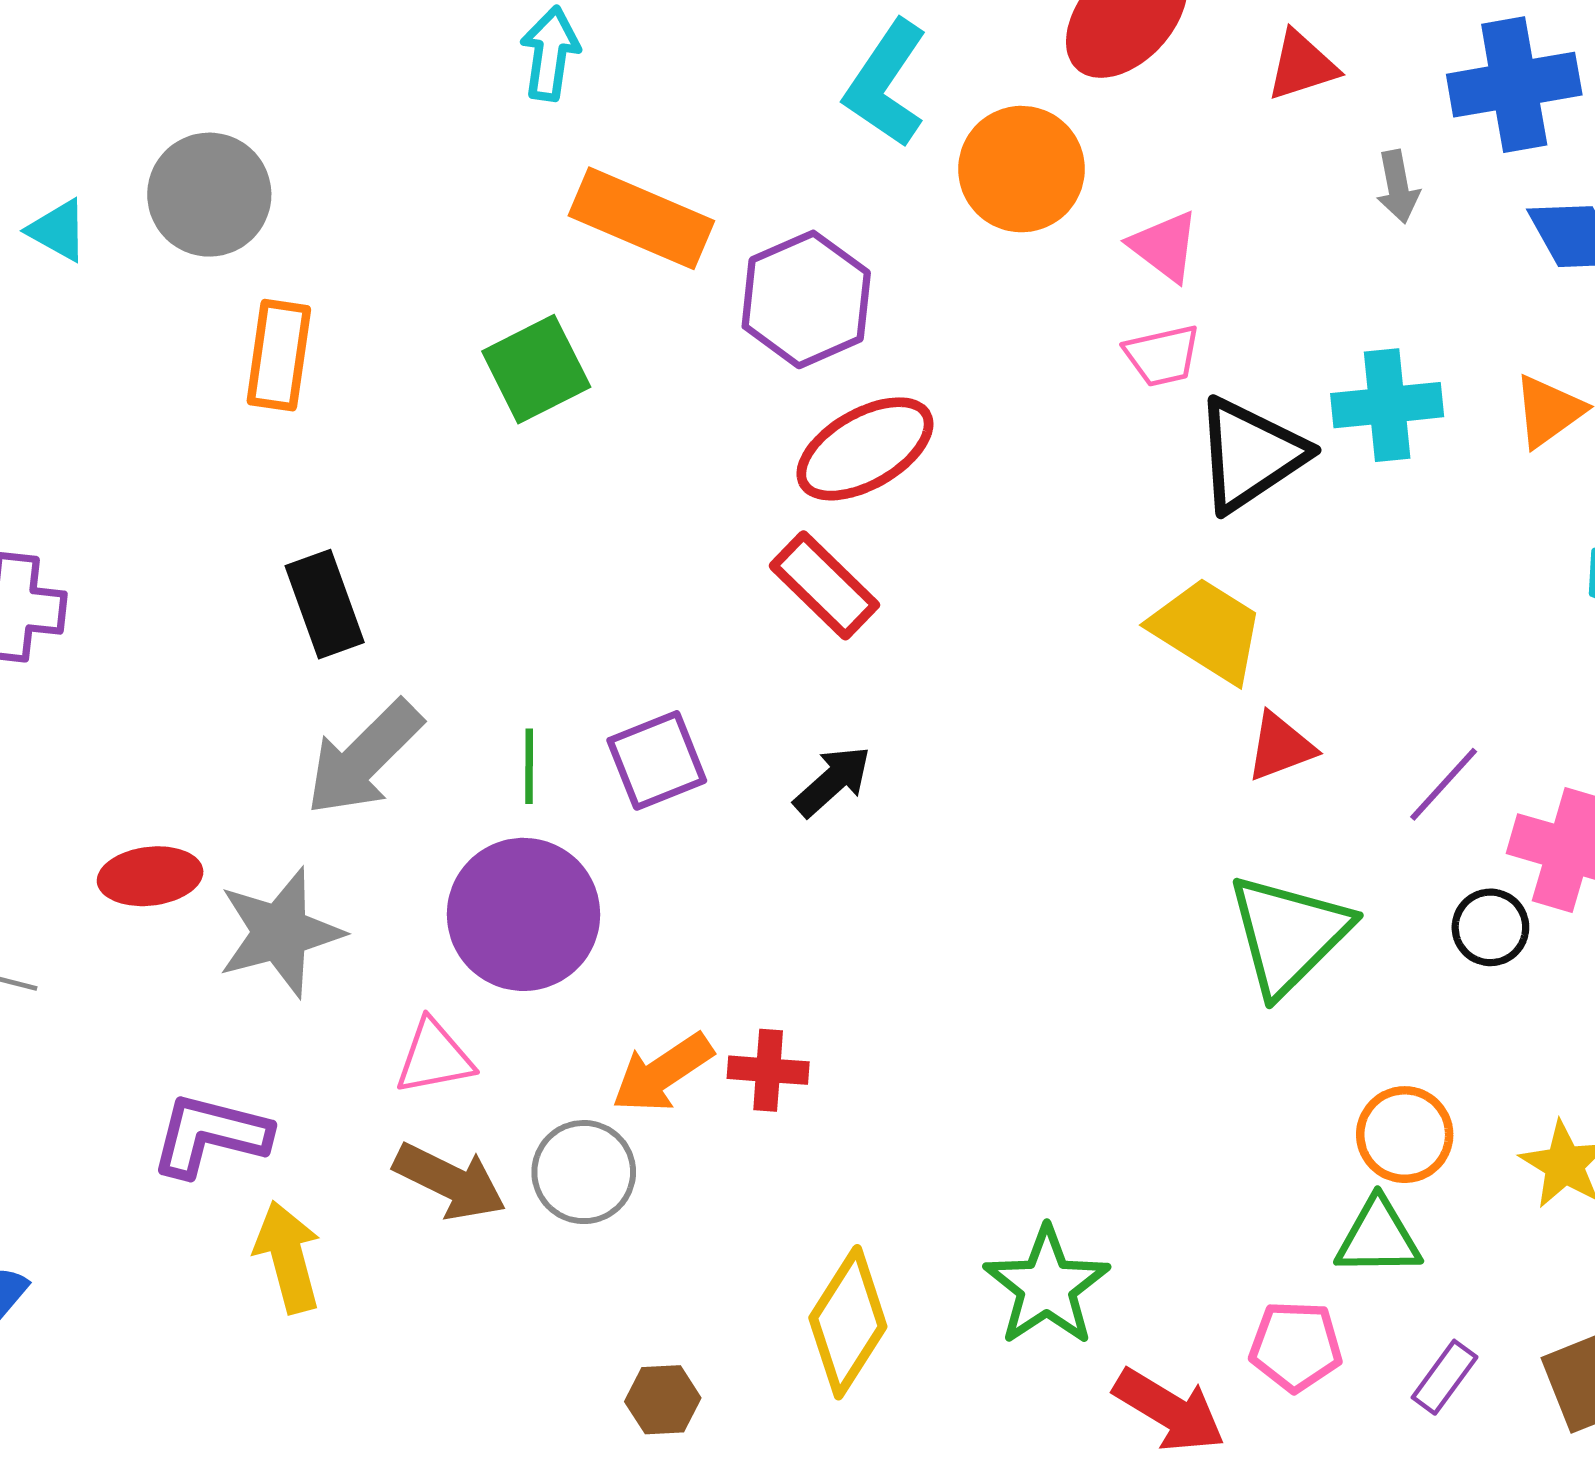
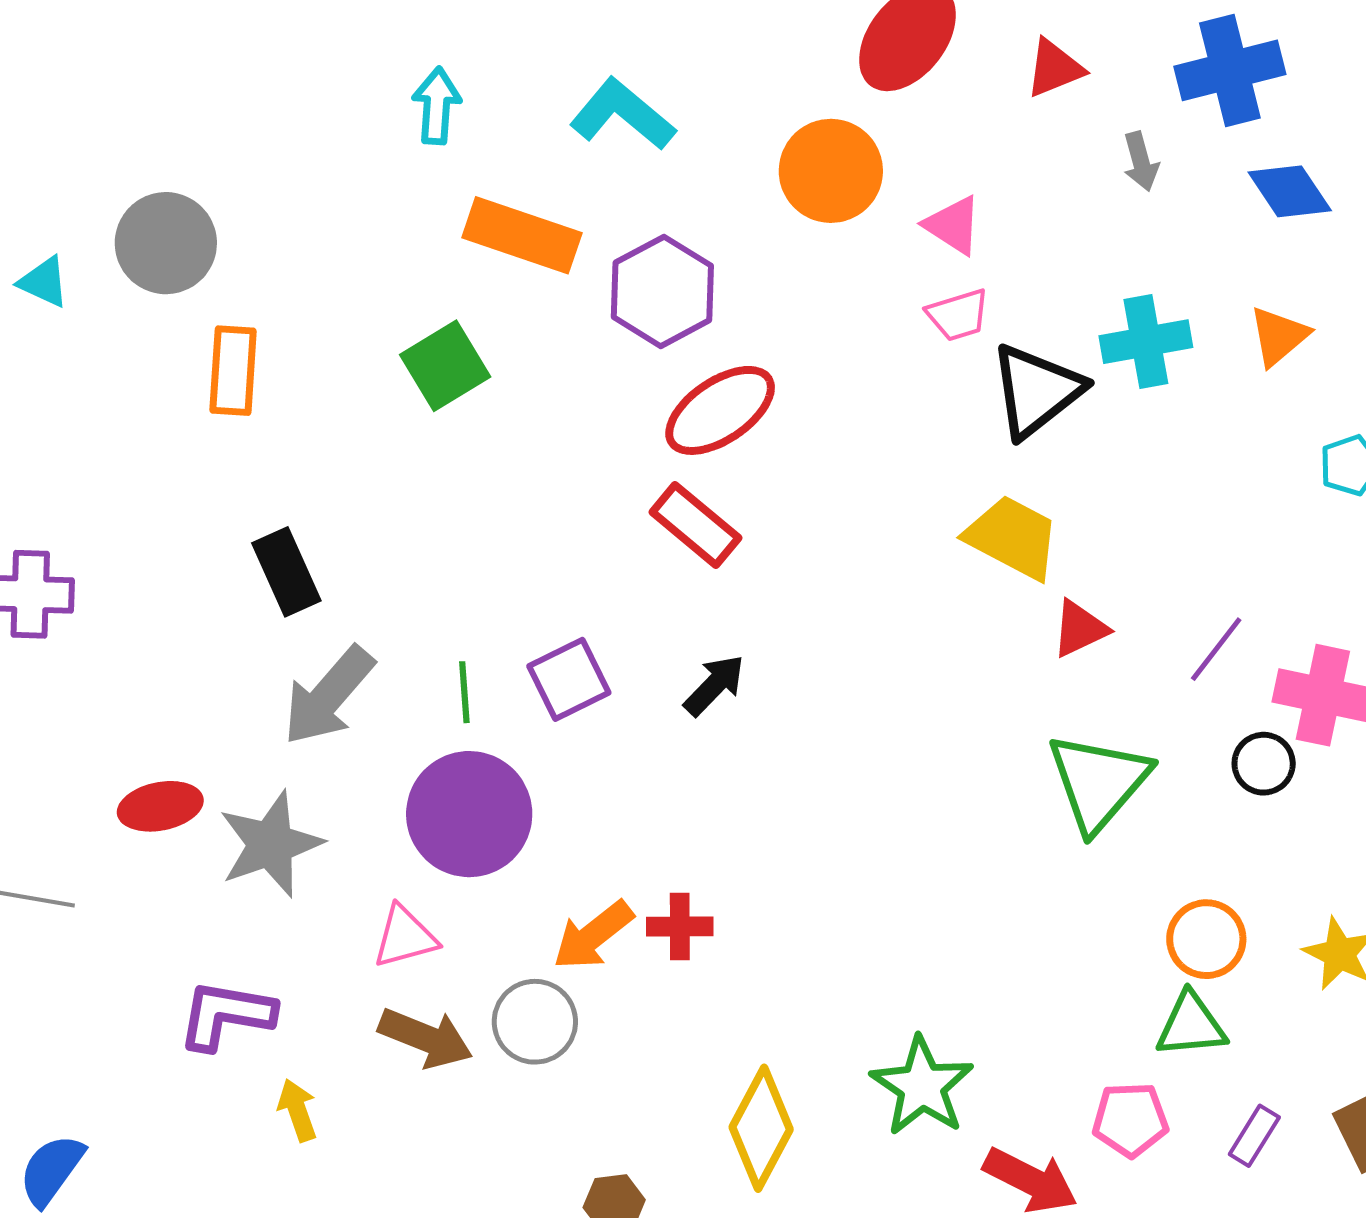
cyan L-shape: (886, 84) -> (622, 114), moved, turned 100
yellow arrow: (288, 1257) -> (297, 1110), size x0.7

